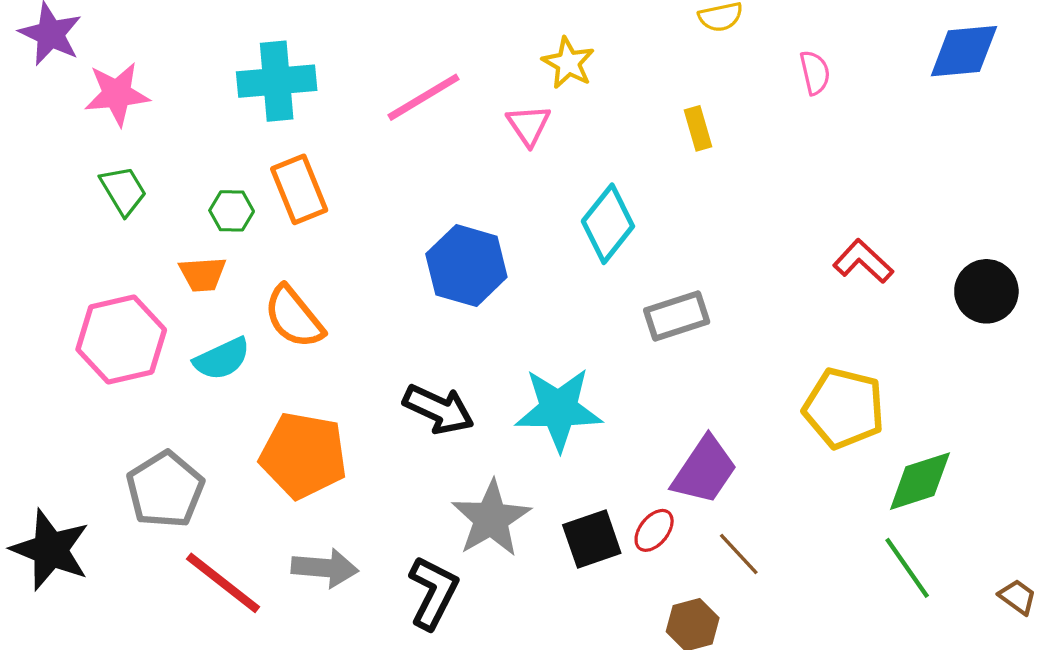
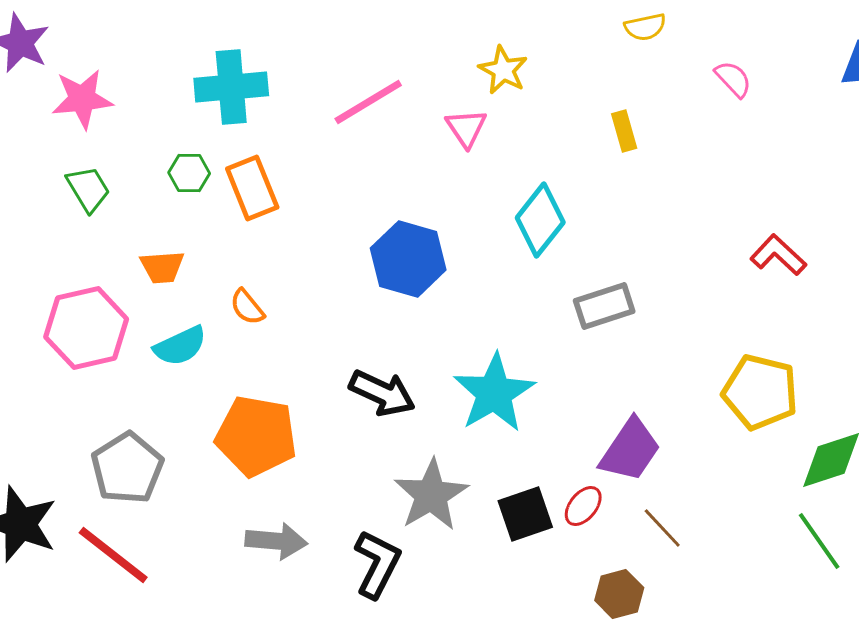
pink semicircle: (815, 73) -> (733, 79), turned -30
green hexagon: (232, 211) -> (189, 173), moved
orange semicircle: (294, 317) -> (247, 307), size x0.6
cyan star: (559, 409) -> (494, 393), turned -30
red line: (223, 583) -> (113, 555), moved

